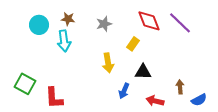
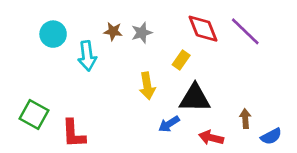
brown star: (68, 19) -> (113, 31), moved
black triangle: (143, 72) -> (195, 98), size x1.4
blue arrow: (124, 91) -> (169, 124), turned 35

